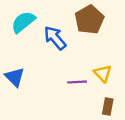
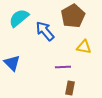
yellow triangle: (103, 73) -> (84, 47), moved, turned -35
brown rectangle: (108, 106) -> (70, 88), moved

